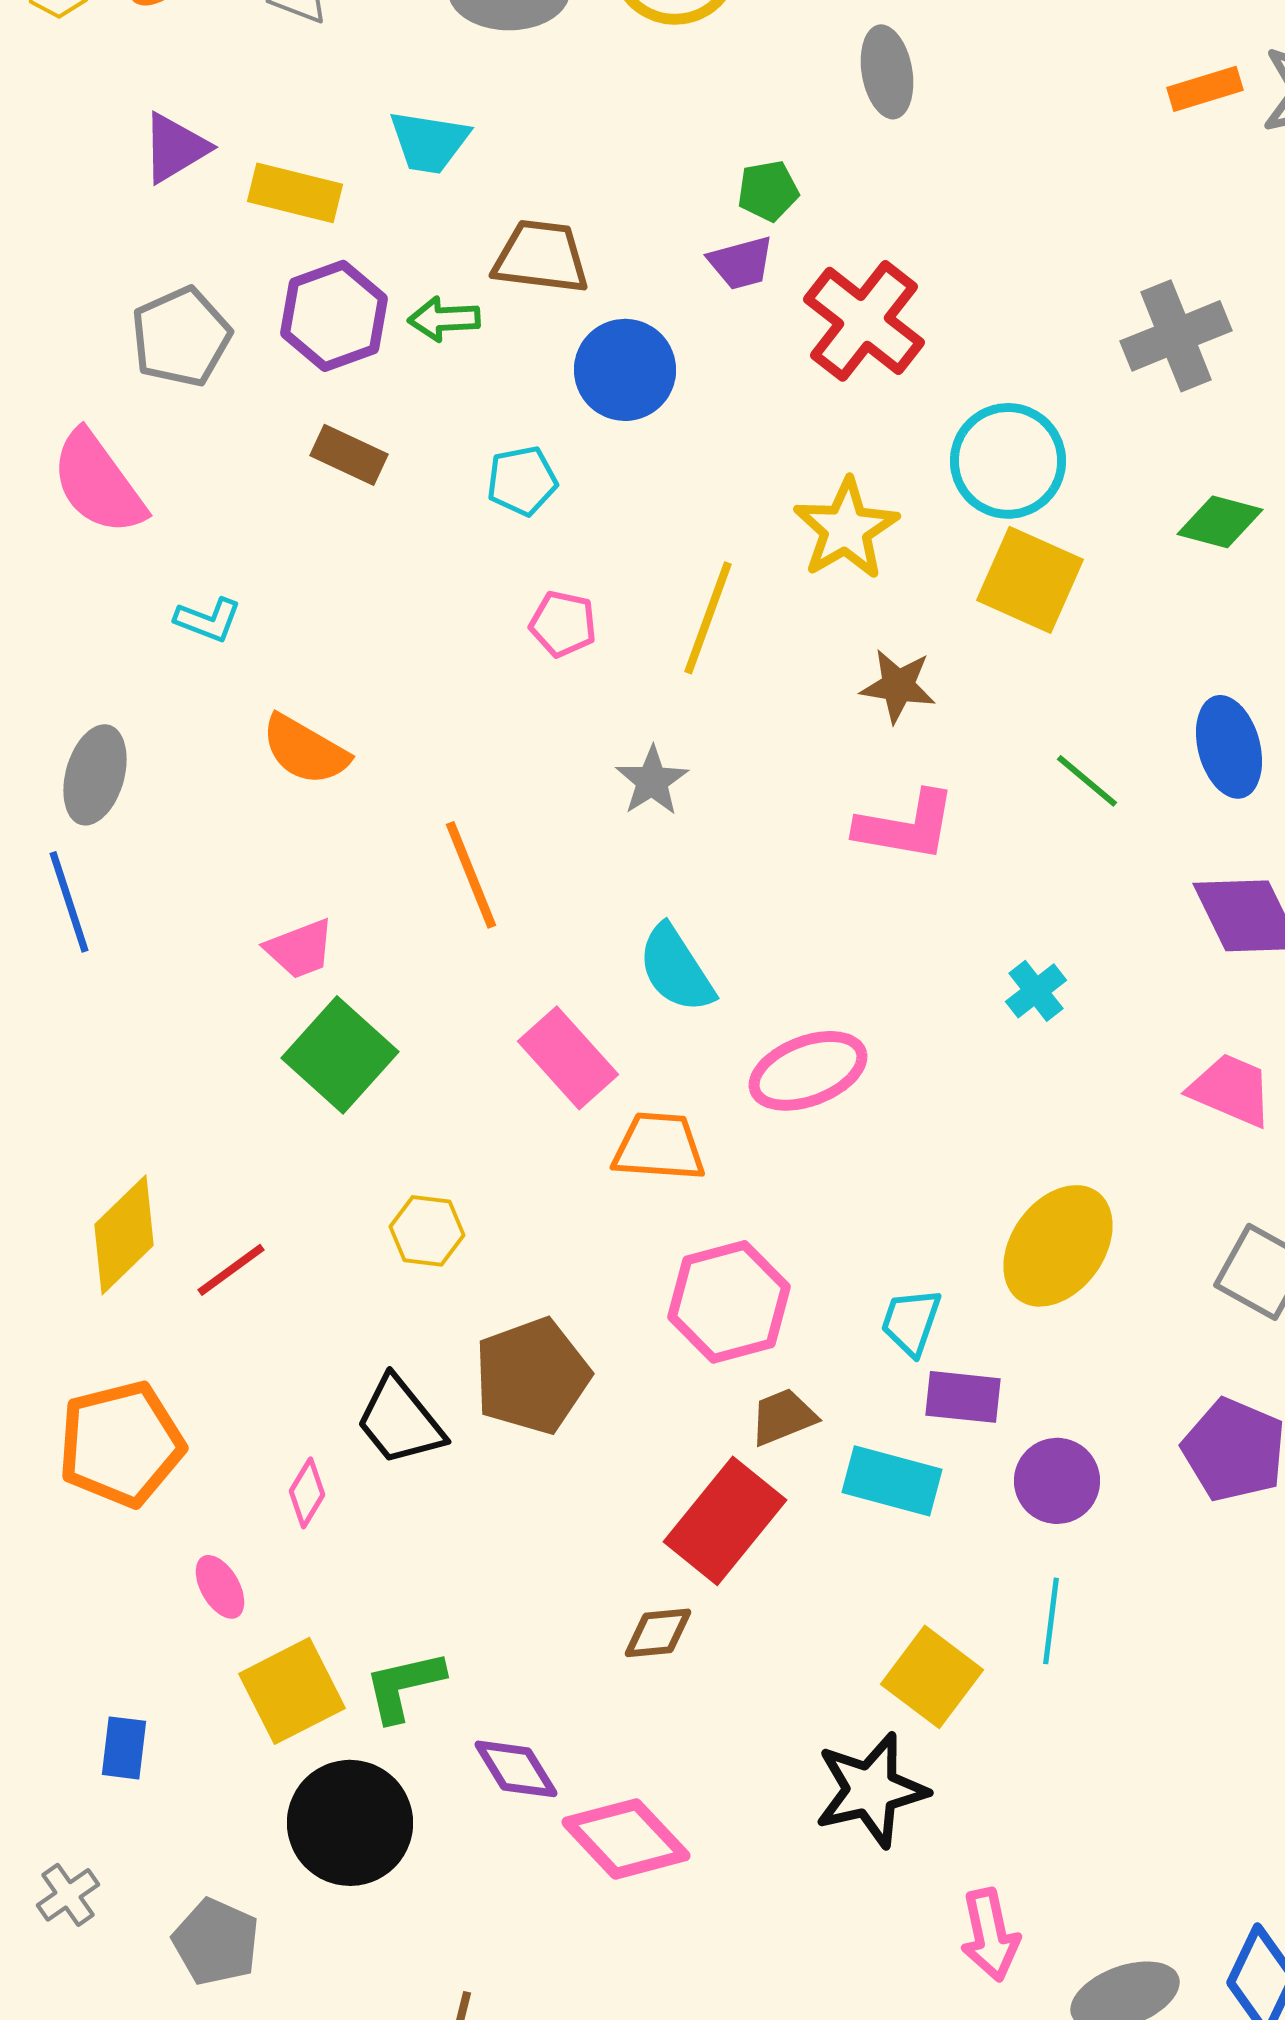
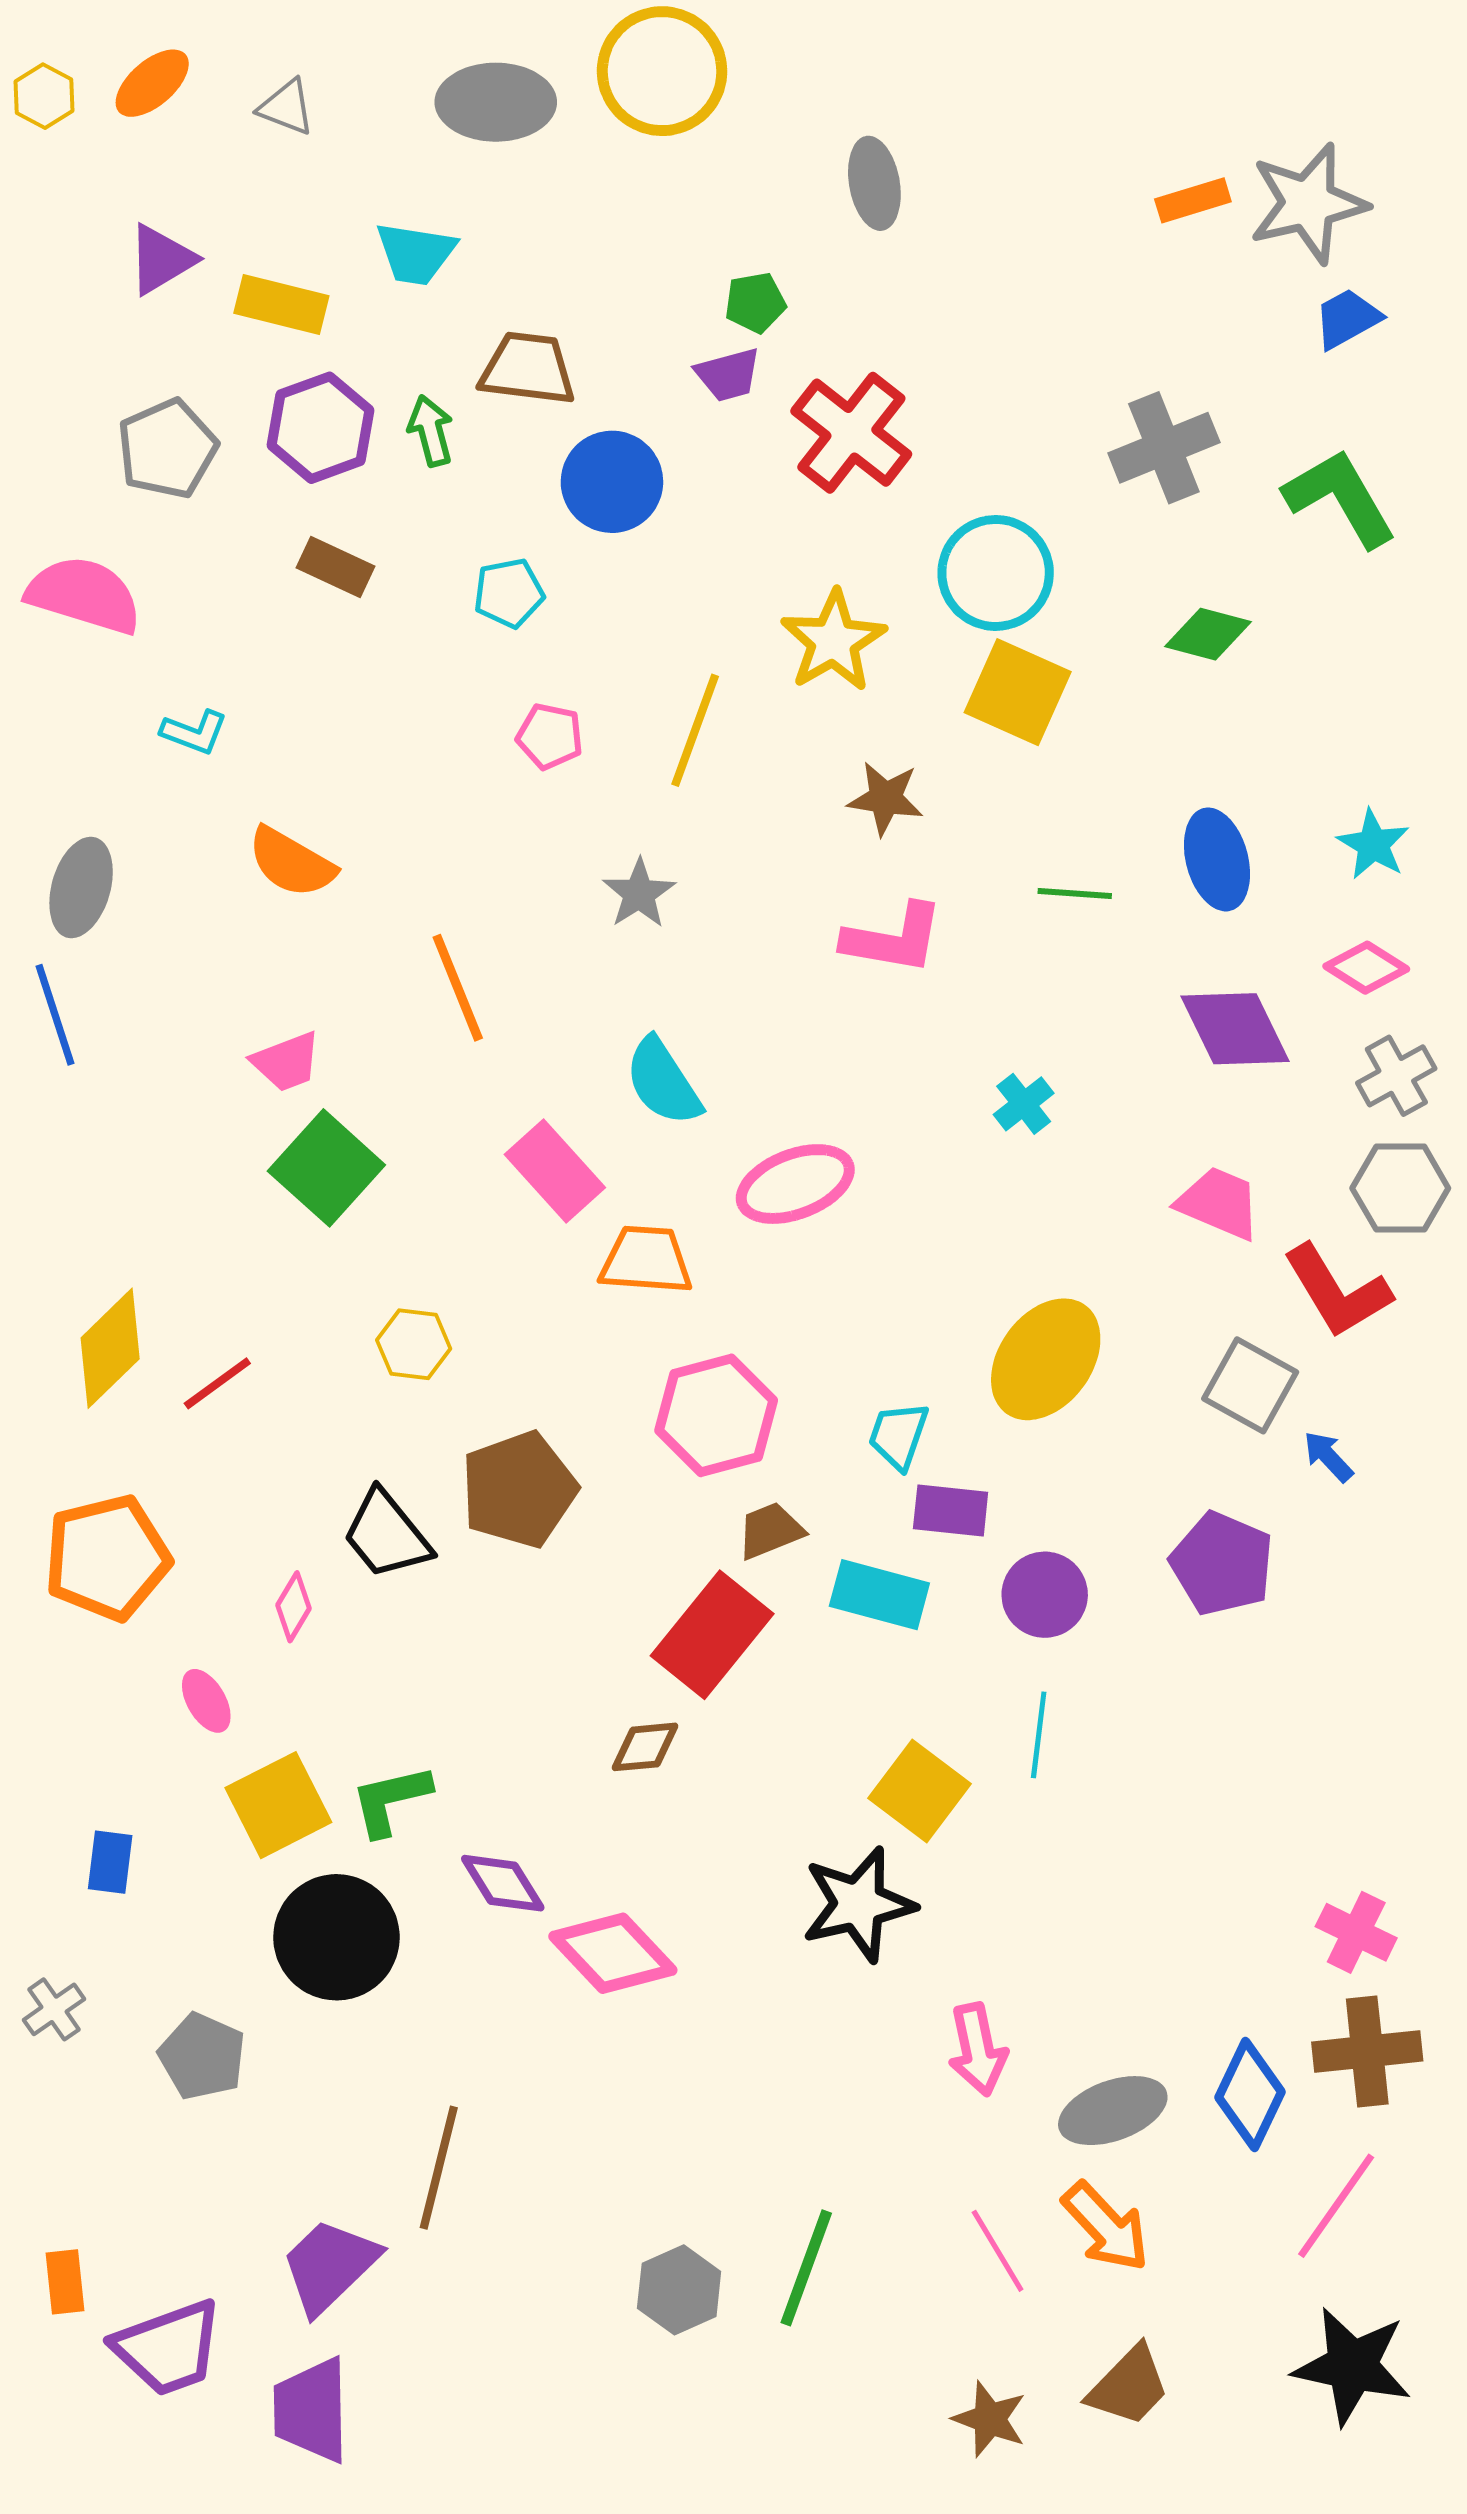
green arrow: (444, 319) -> (431, 431), turned 78
pink semicircle: (98, 483) -> (84, 595), turned 143
green line: (1087, 781) -> (1075, 894), turned -36

